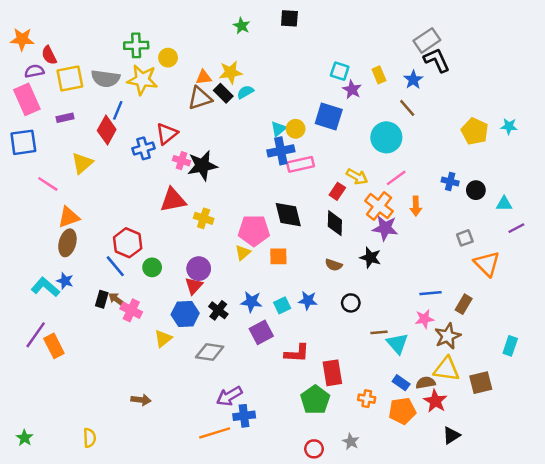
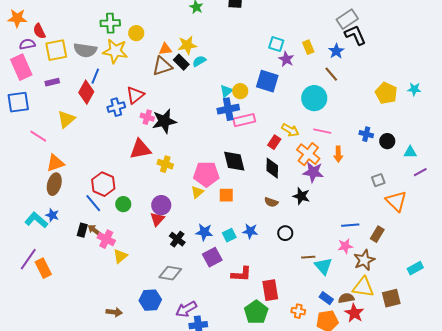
pink line: (396, 178) -> (322, 131), turned 48
blue hexagon: (185, 314) -> (150, 300), moved
yellow triangle: (163, 339) -> (120, 256), moved
cyan rectangle: (510, 346) -> (415, 268), turned 42

